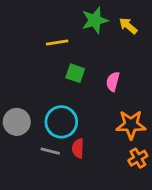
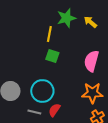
yellow line: (57, 43) -> (49, 34), moved, turned -70
pink semicircle: (113, 82) -> (91, 61), moved, size x1.5
red semicircle: (78, 148) -> (54, 110), turned 32

